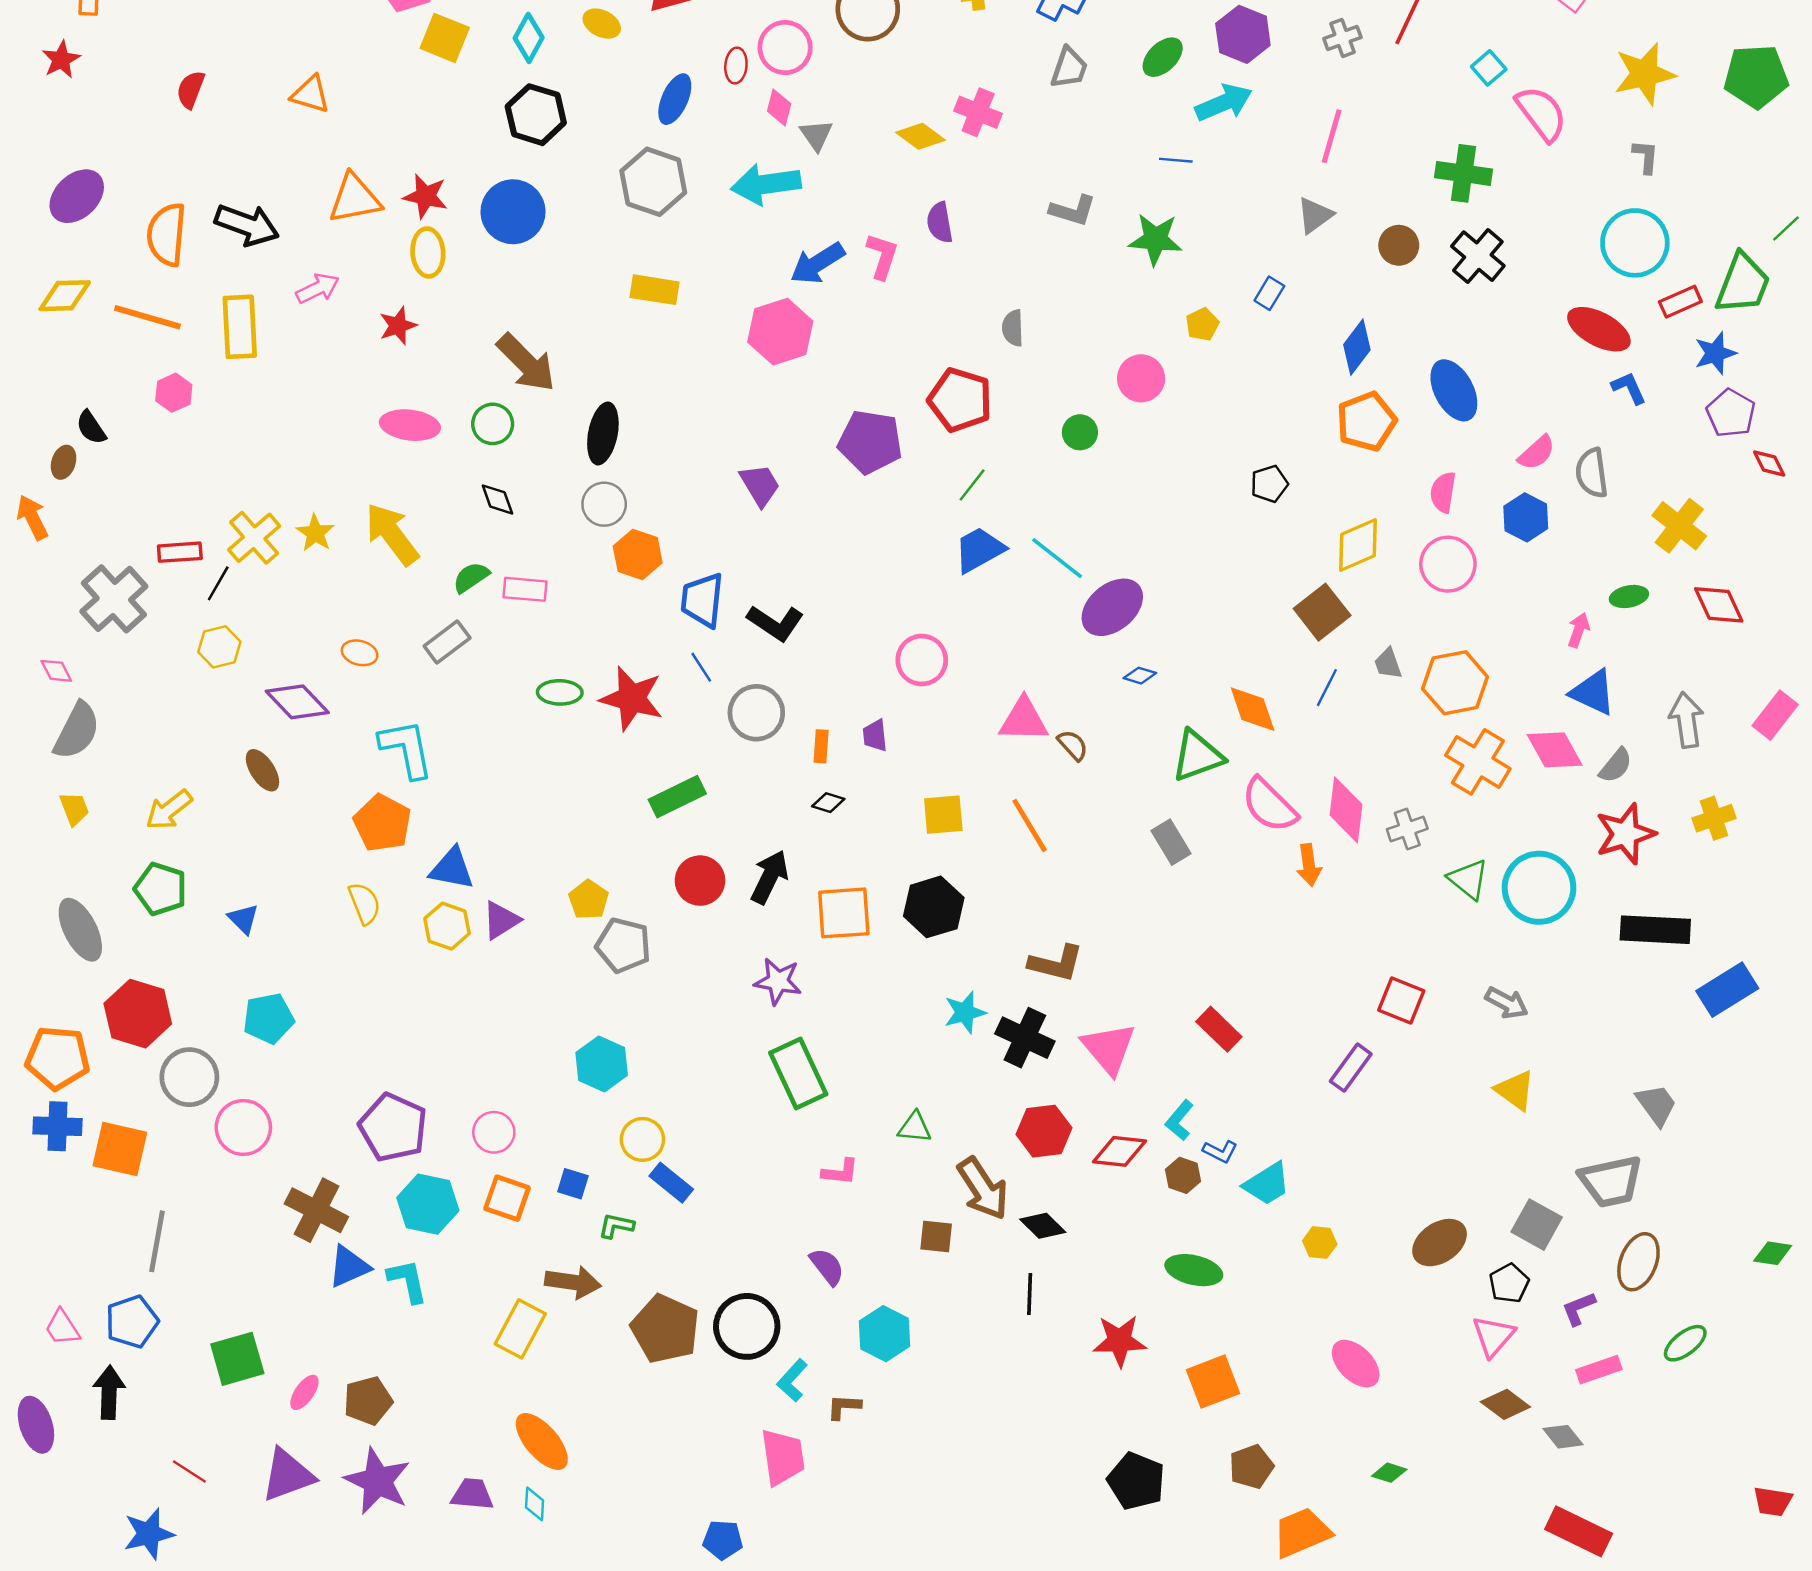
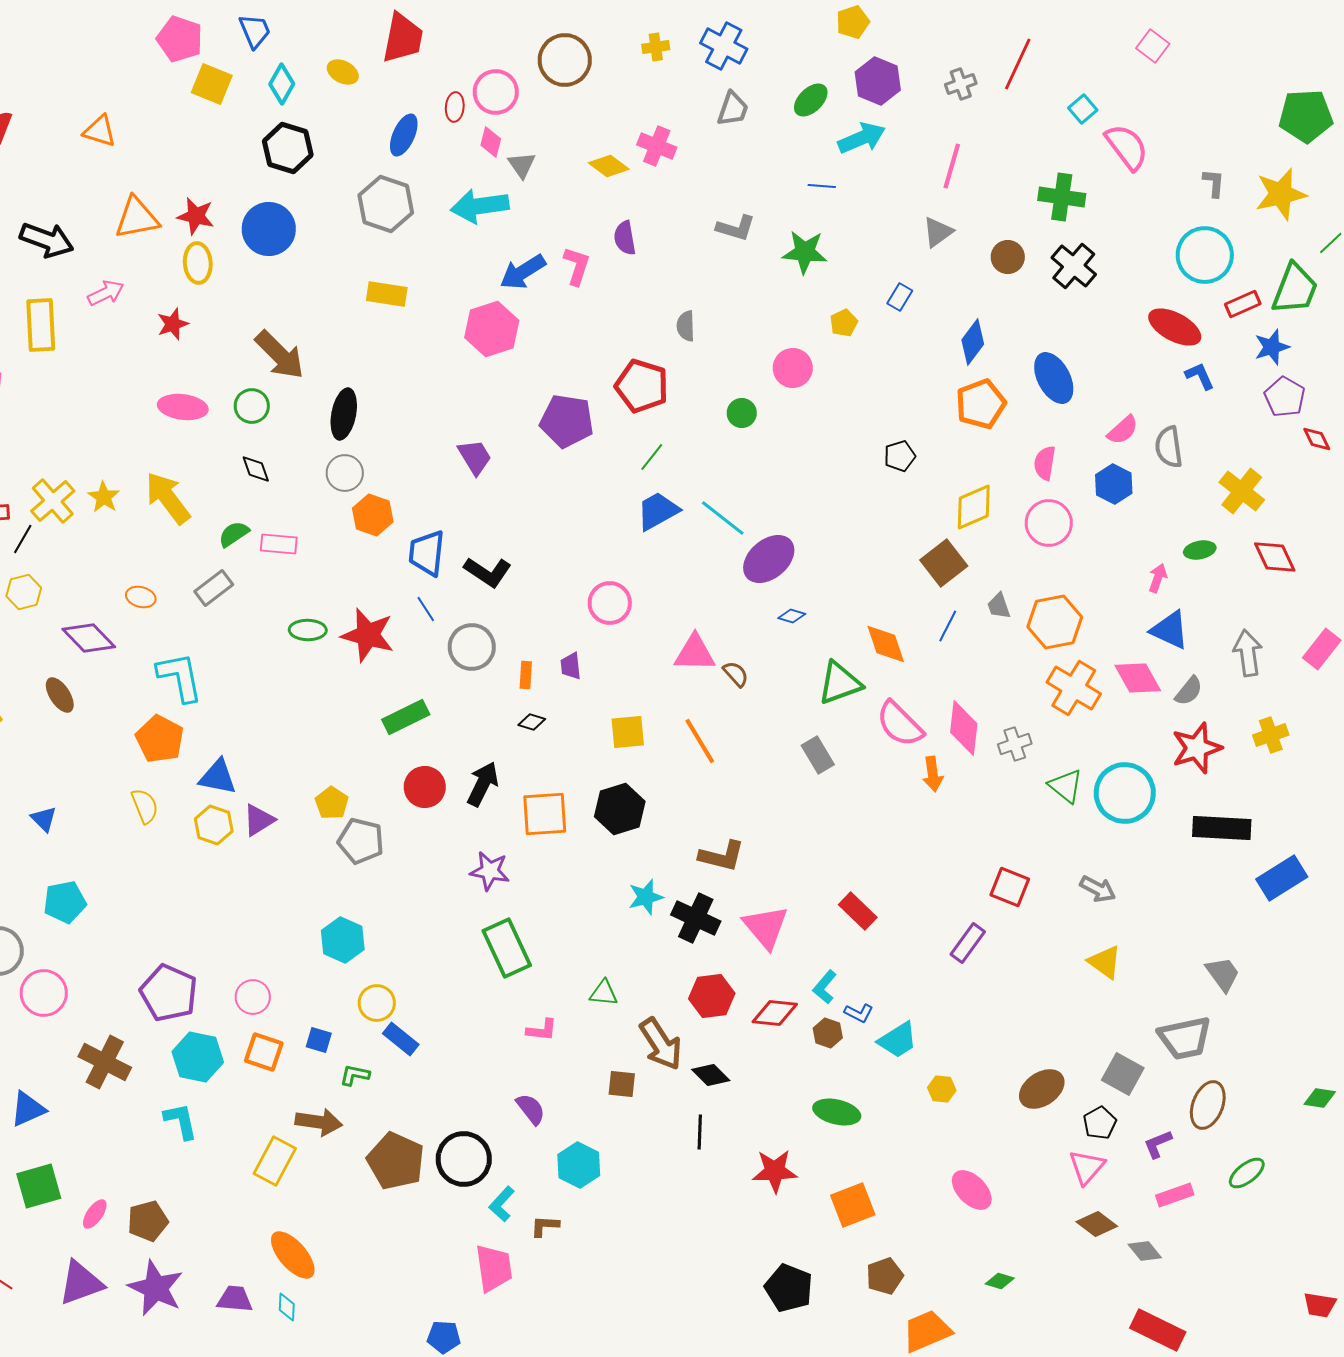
yellow star: (1644, 74) -> (1281, 194), moved
blue triangle: (349, 1267) -> (28, 1109), moved

